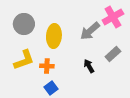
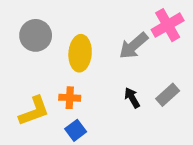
gray rectangle: (113, 54) -> (168, 95), moved
yellow L-shape: (24, 60) -> (34, 111), moved

